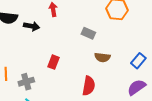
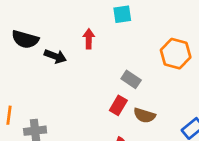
red rectangle: (54, 62) -> (118, 105), moved

